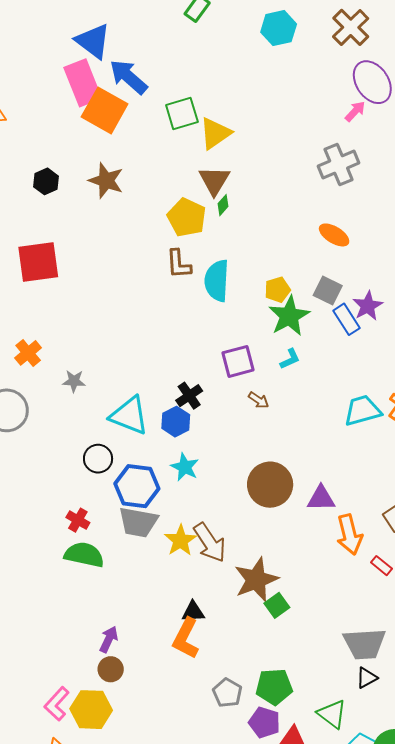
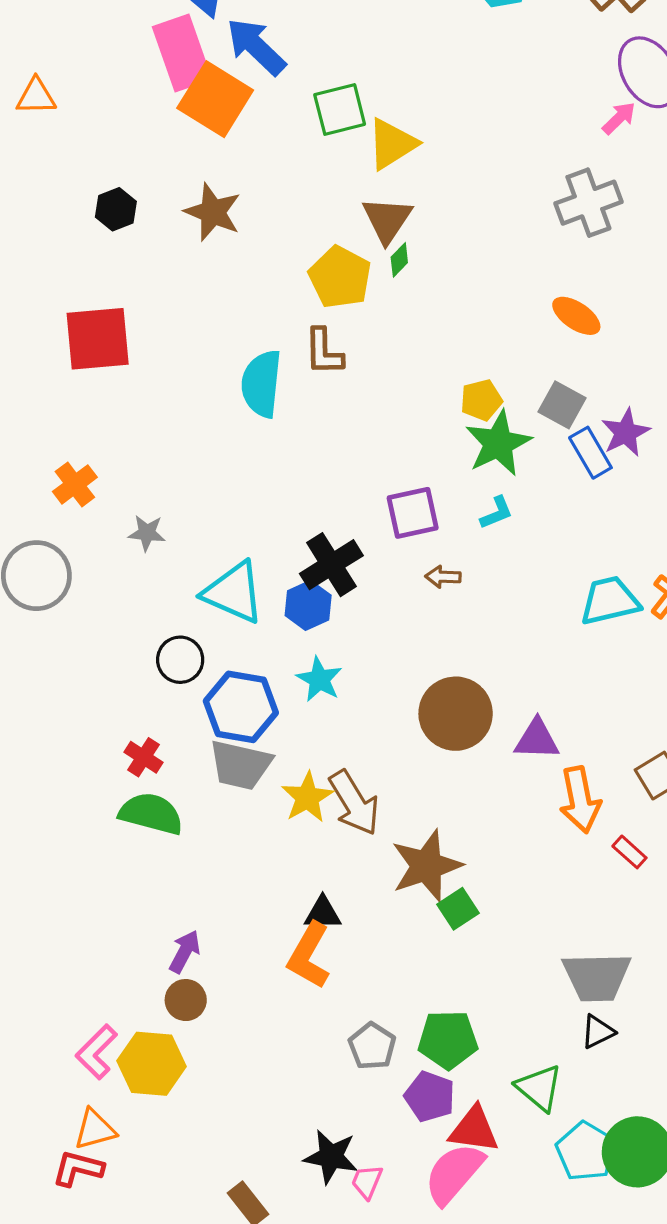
cyan semicircle: (217, 281) -> (262, 384), moved
black cross: (189, 396) -> (331, 565), size x1.4
brown arrow: (259, 400) -> (443, 577), turned 145

